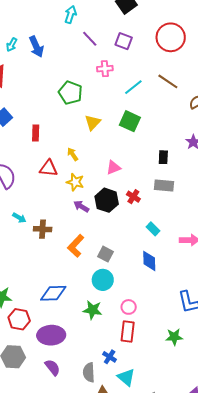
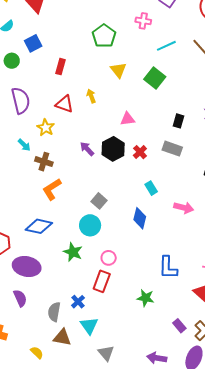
yellow triangle: (93, 122) -> (118, 70), turned -36
yellow star: (75, 182) -> (46, 128), moved
orange L-shape: (76, 246) -> (52, 189), moved

